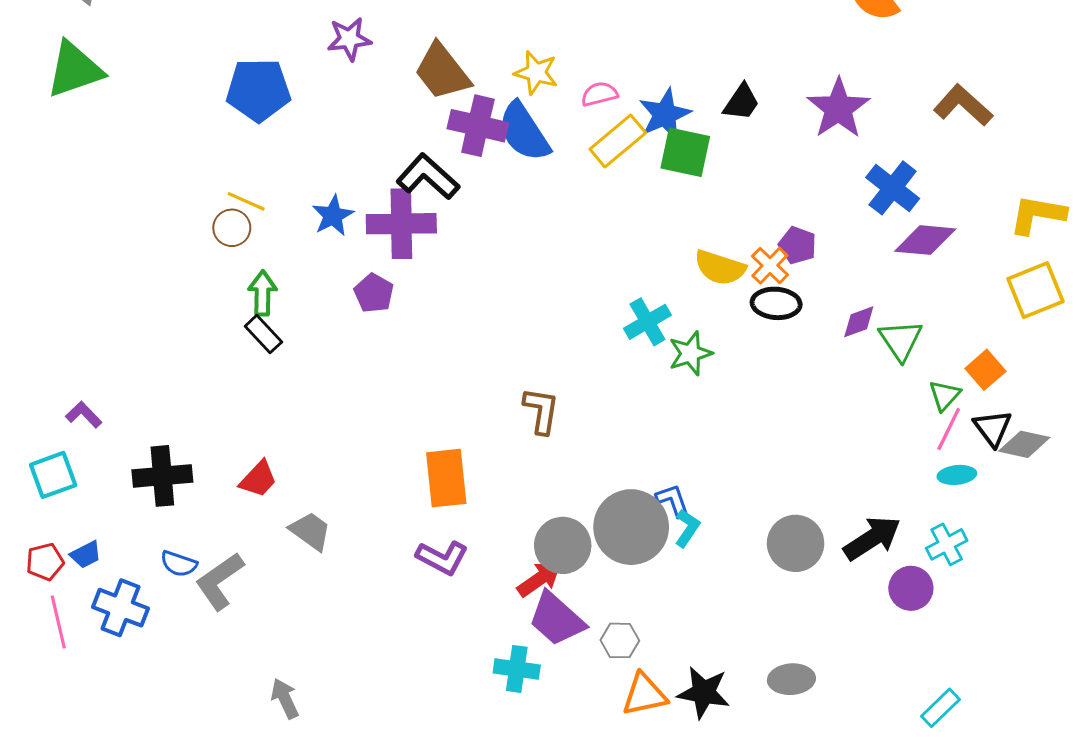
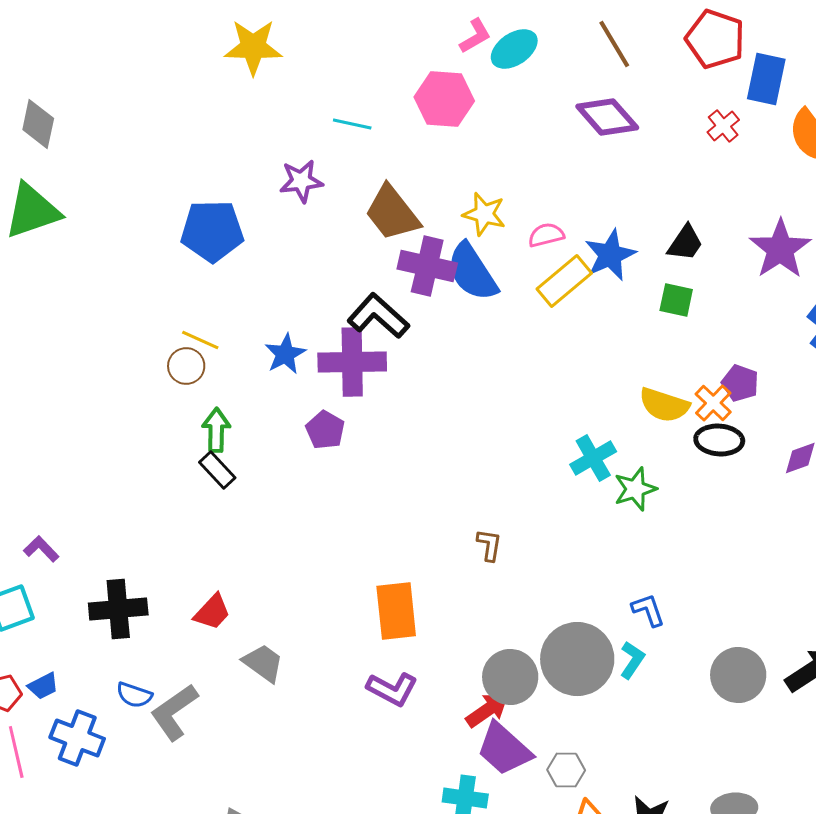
green square: (685, 152) -> (676, 300), moved, size x0.7
brown L-shape: (541, 411) -> (489, 545), size x0.7
blue L-shape: (673, 500) -> (648, 610), moved

